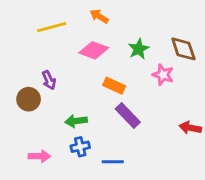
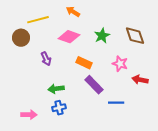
pink star: (163, 75) -> (120, 64), moved
purple arrow: (49, 80) -> (46, 59), moved
brown circle: (29, 99) -> (21, 38), moved
red arrow: (190, 128) -> (140, 80), moved
blue line: (113, 162) -> (116, 103), moved

